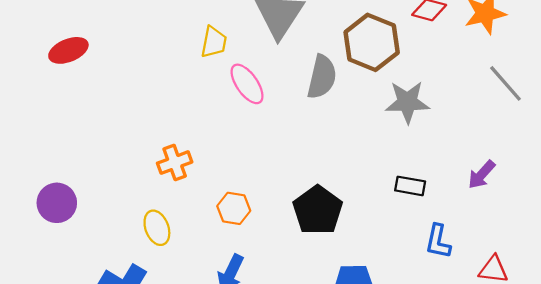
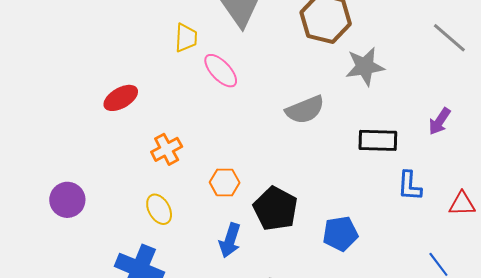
red ellipse: (68, 50) -> (121, 98), moved
gray semicircle: (322, 77) -> (305, 110), moved, turned 63
black rectangle: (410, 186) -> (378, 140), size x1.4
black pentagon: (318, 210) -> (275, 209), moved

